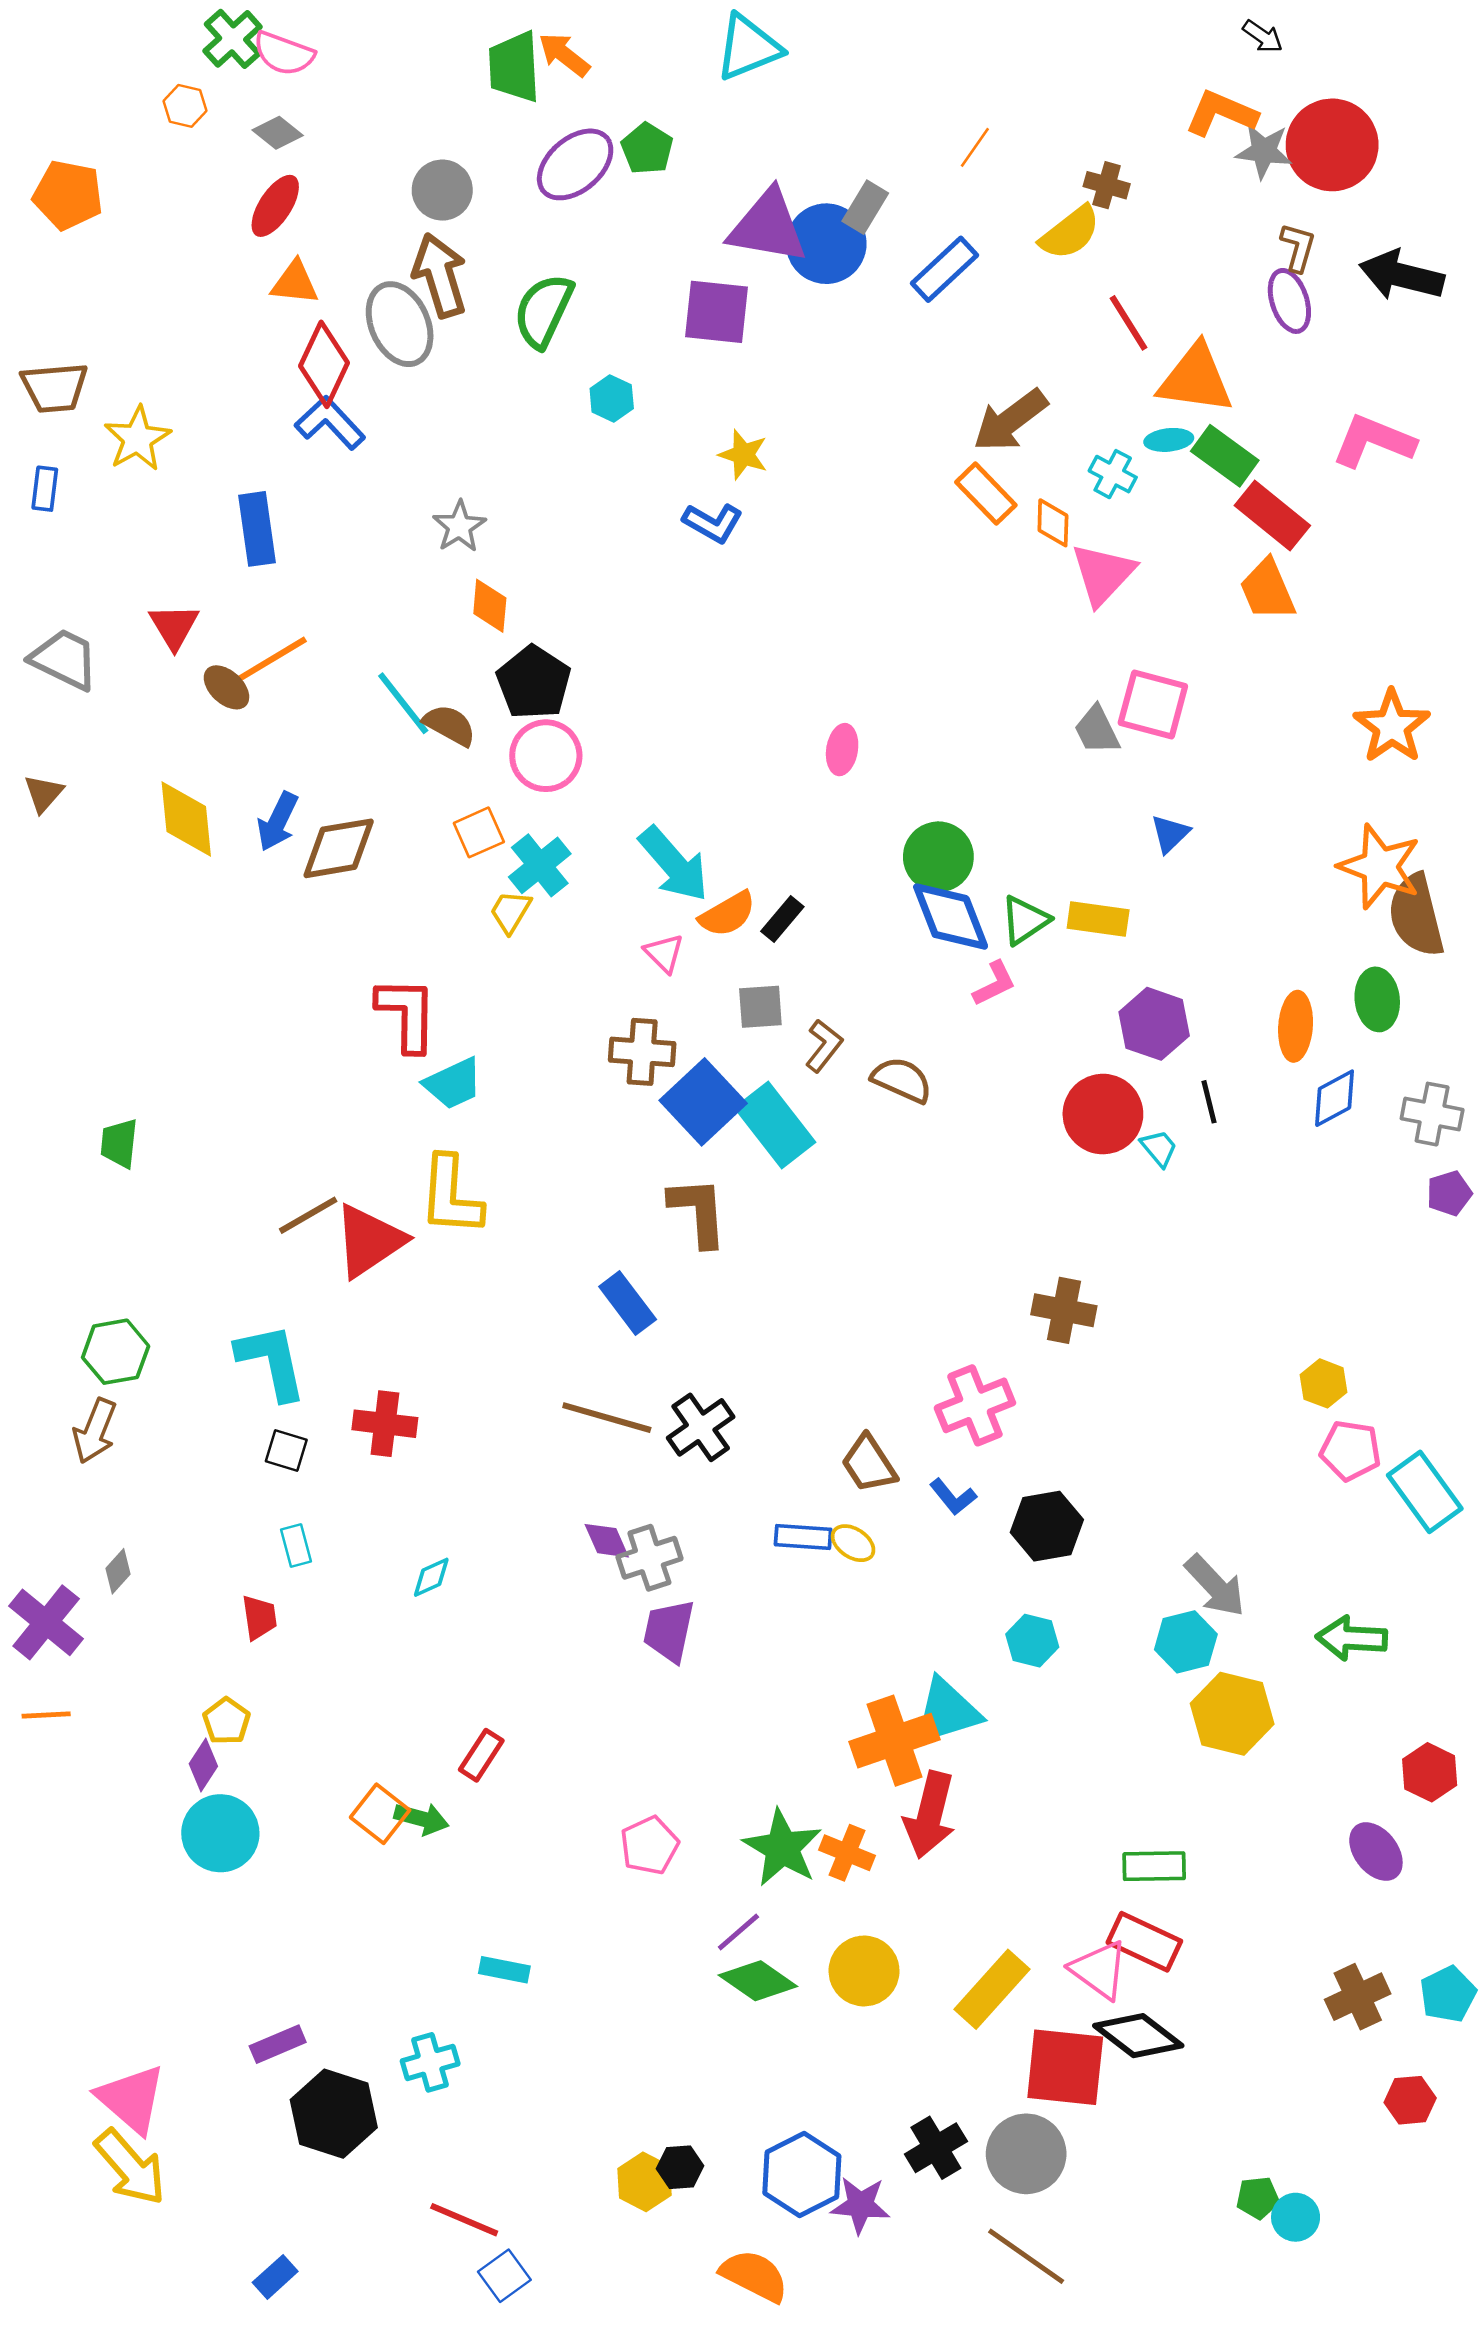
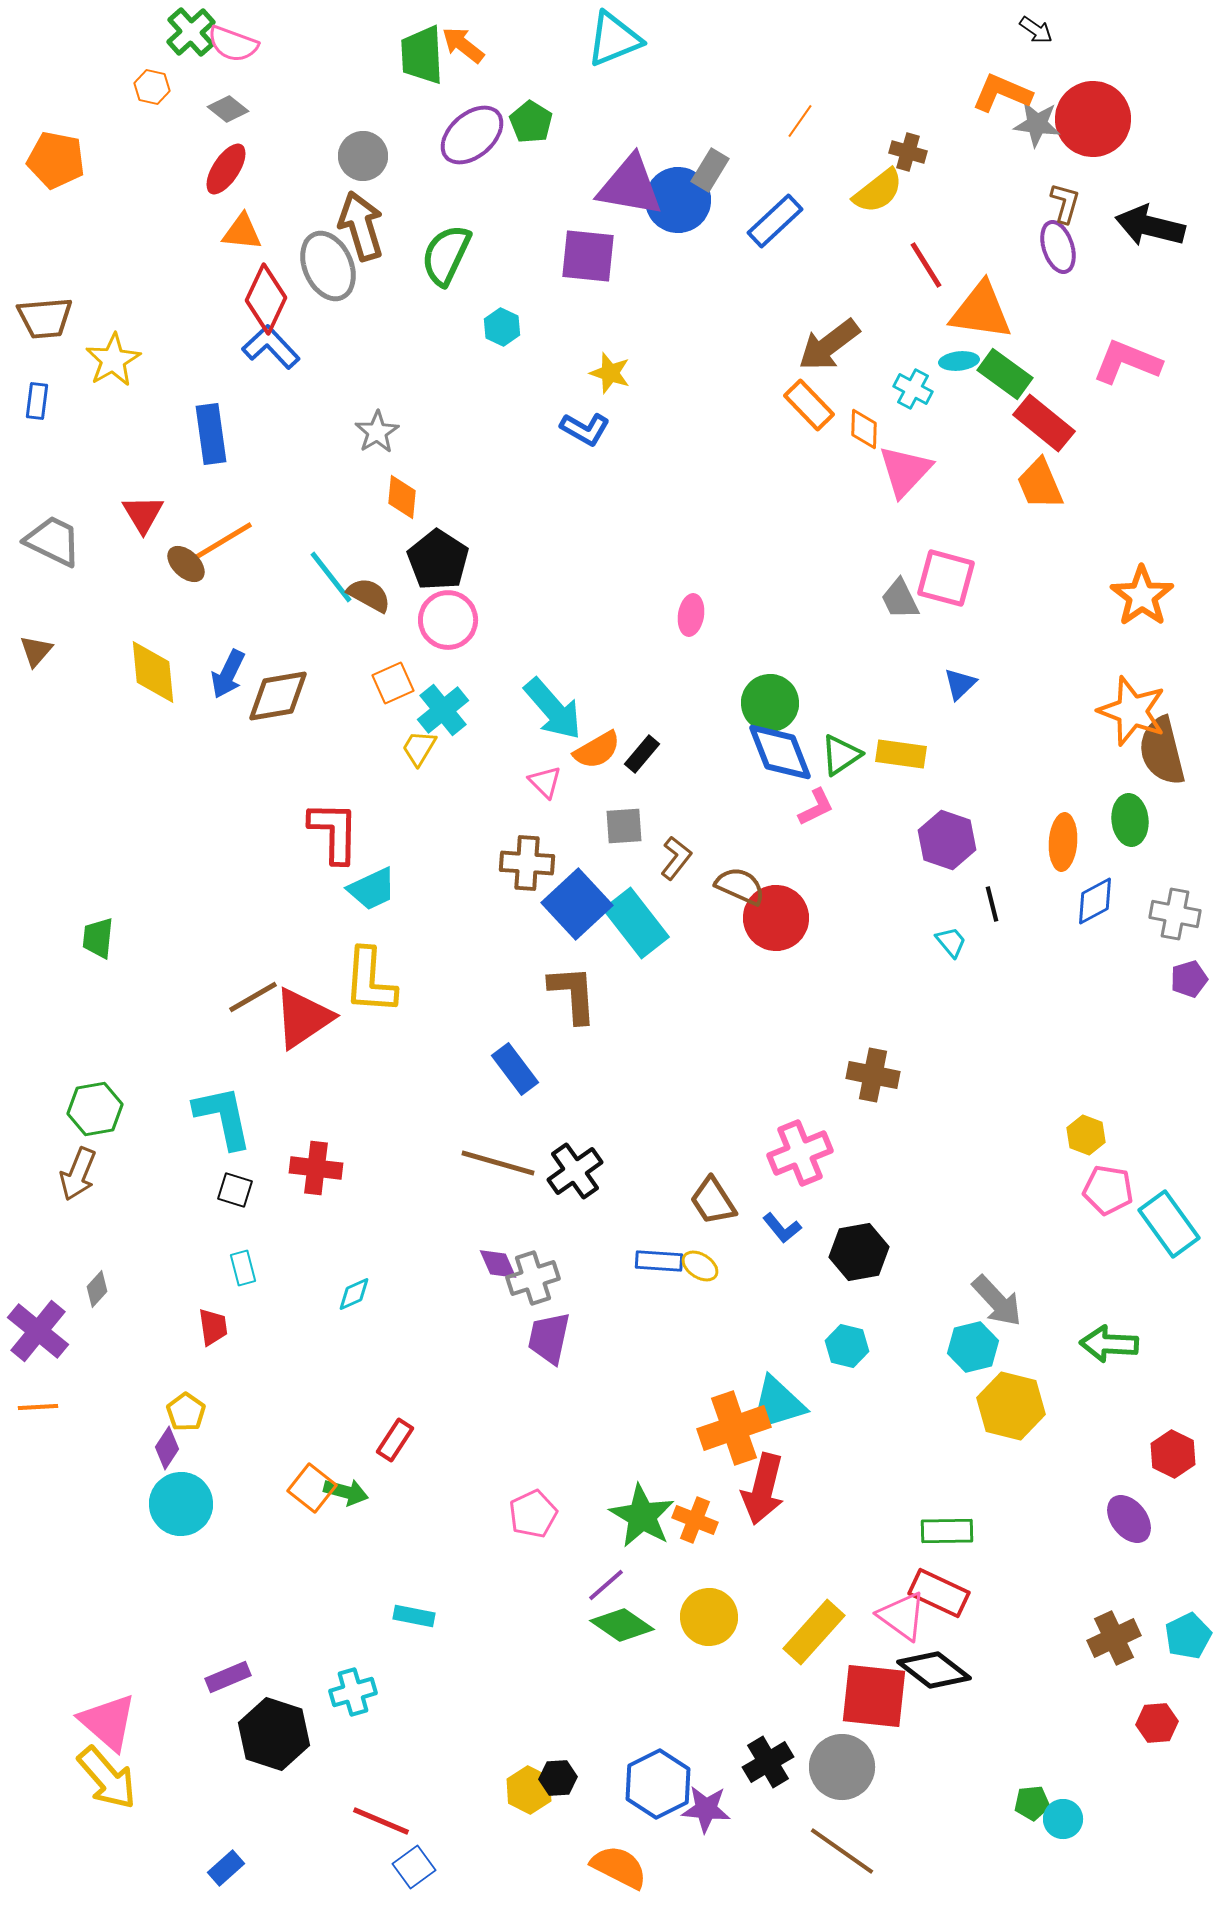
red circle: (1103, 1114) -> (776, 918), moved

